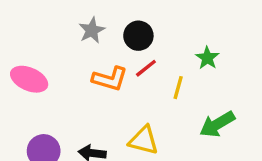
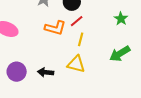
green star: (207, 58) -> (121, 19), moved
yellow line: (178, 88) -> (81, 39), moved

